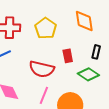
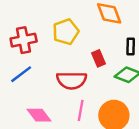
yellow pentagon: (46, 28) -> (66, 32), turned 30

